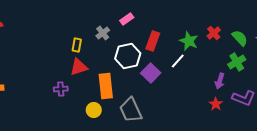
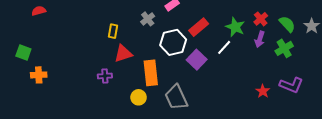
red rectangle: (153, 41) -> (199, 27), turned 30
yellow rectangle: (77, 45) -> (113, 31), moved
purple arrow: (220, 81) -> (260, 39), moved

